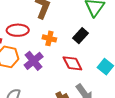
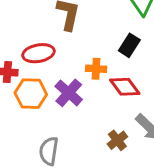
orange cross: (49, 38) -> (96, 69), moved

